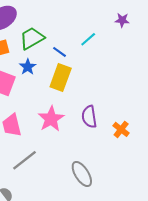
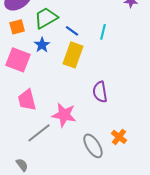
cyan line: (88, 39) -> (103, 32), moved, turned -35
pink star: (51, 119) -> (64, 115), moved, turned -30
orange cross: (121, 129) -> (119, 137), moved

